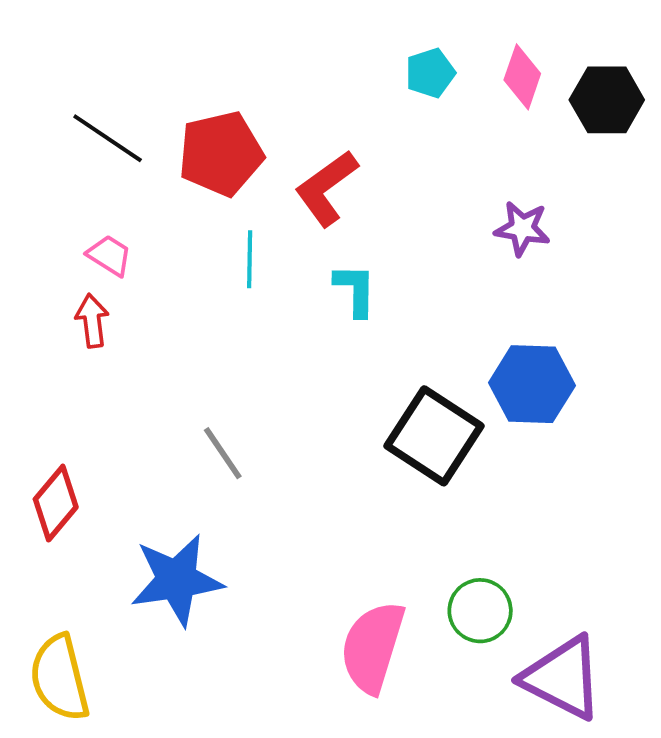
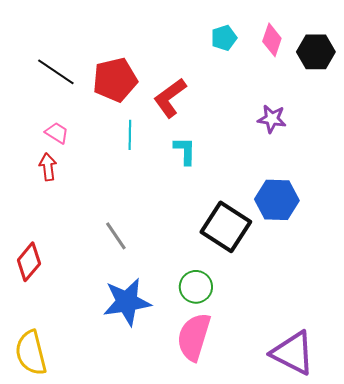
blue star: (177, 580) -> (127, 302), moved
green circle: (480, 611) -> (196, 287), moved

